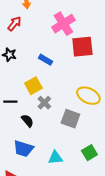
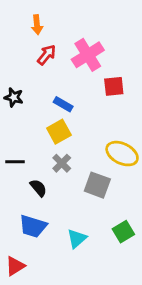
red arrow: (14, 24) -> (47, 55), moved
red square: (82, 47) -> (114, 86), size x0.7
yellow square: (33, 86) -> (59, 132), moved
cyan triangle: (55, 158) -> (77, 239), turned -35

